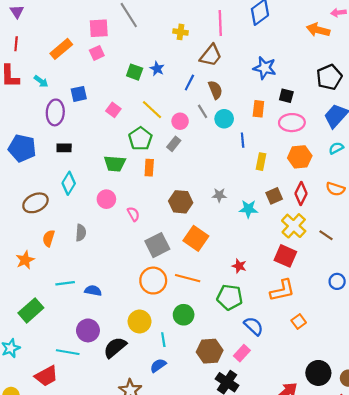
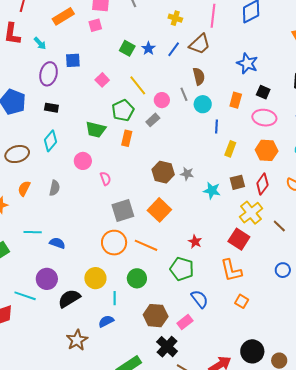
blue line: (189, 82) -> (174, 49), moved
brown hexagon: (181, 202) -> (163, 172), moved
orange L-shape: (282, 290) -> (231, 270), turned 80
orange square: (299, 321) -> (242, 301), turned -32

